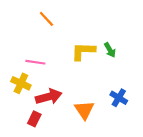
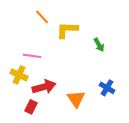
yellow L-shape: (83, 51) -> (67, 30), moved

